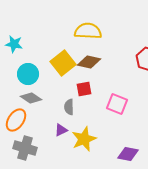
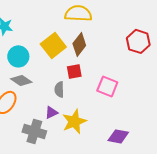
brown diamond: (89, 62) -> (79, 44), turned -65
gray cross: (25, 148) -> (34, 131), moved

